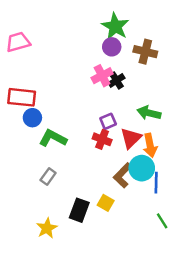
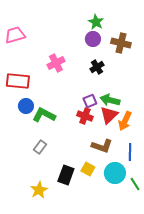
green star: (115, 26) -> (96, 22), size x0.7
pink cross: (102, 76) -> (56, 63), moved
green arrow: (149, 113) -> (110, 100), moved
blue circle: (32, 118) -> (26, 106), moved
orange arrow: (150, 145) -> (125, 121), turned 36
cyan circle: (142, 168) -> (115, 173), moved
brown L-shape: (122, 175) -> (102, 146), turned -115

